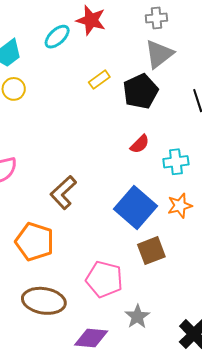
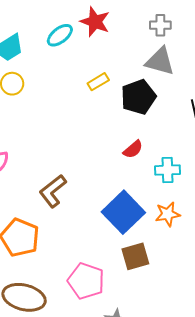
gray triangle: (159, 54) -> (160, 61), turned 48

